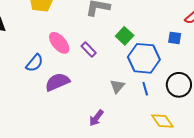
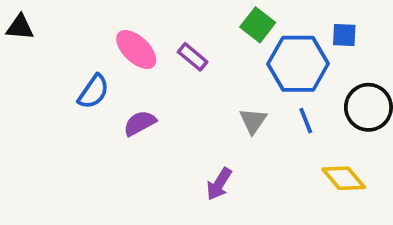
blue square: (175, 38) -> (344, 35), moved
purple semicircle: (57, 82) -> (140, 123), size x0.7

